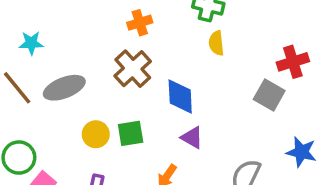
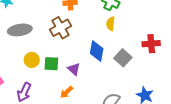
gray square: (269, 95) -> (123, 58), moved
blue diamond: (180, 96) -> (97, 51), moved
purple triangle: (192, 138) -> (74, 69), moved

